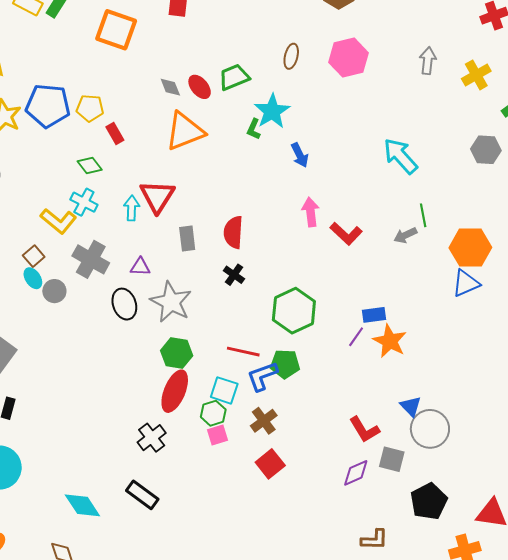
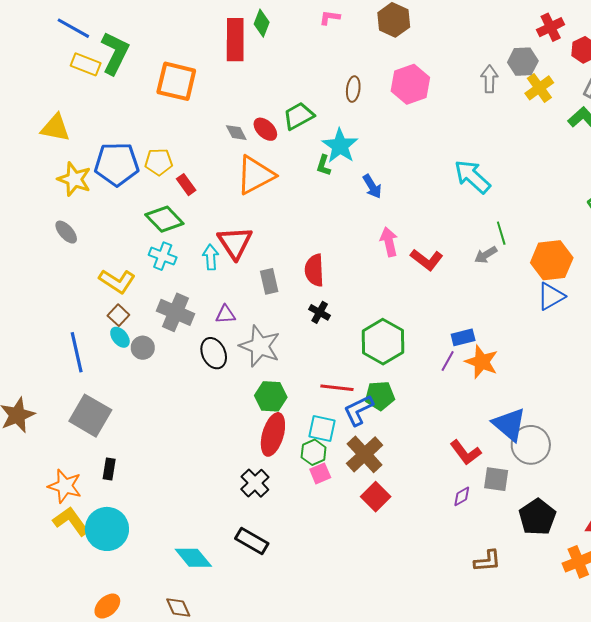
gray hexagon: (486, 150) -> (523, 62), moved
green diamond: (90, 166) -> (164, 219), size x1.5
yellow L-shape: (58, 221) -> (117, 281), moved
blue triangle: (411, 406) -> (509, 424), size x1.6
brown cross: (264, 421) -> (365, 454), size x1.4
purple diamond: (356, 473) -> (462, 496), size x0.7

